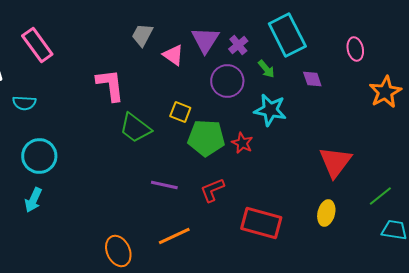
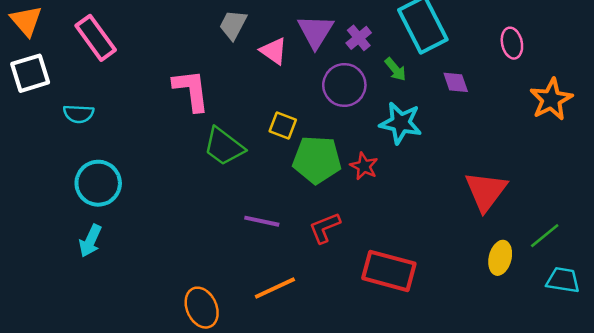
yellow ellipse: (326, 213) -> (500, 258), moved

